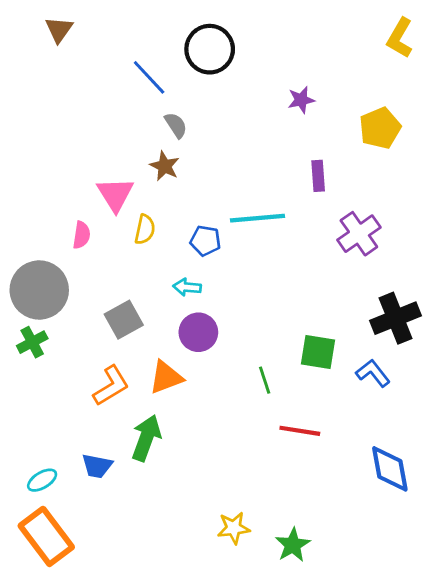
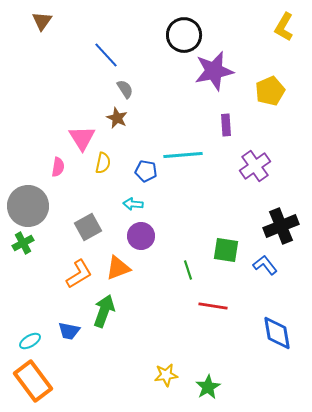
black circle: (210, 49) -> (184, 35), moved
purple star: (301, 100) -> (214, 71), size x2.0

